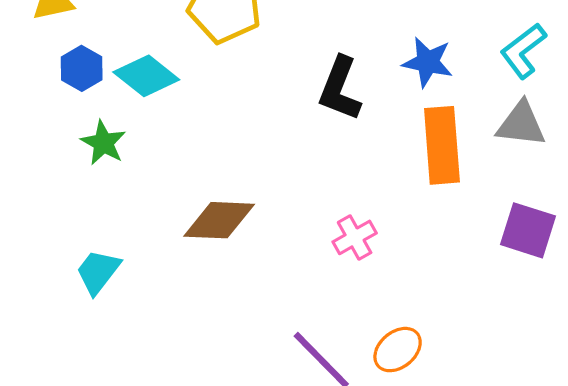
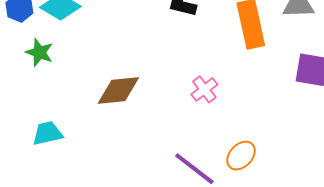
cyan trapezoid: (98, 272) -> (47, 133), turned 48

